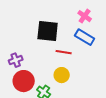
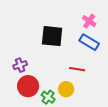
red line: (64, 52) -> (77, 69), moved
yellow circle: (62, 75) -> (66, 89), moved

